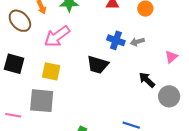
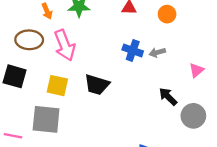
brown ellipse: (20, 21) -> (29, 40), moved, turned -45
pink arrow: (57, 36) -> (65, 45), turned -76
black trapezoid: (98, 65) -> (97, 85), moved

